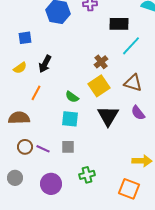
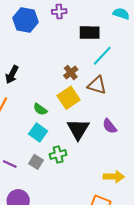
brown triangle: (133, 83) -> (97, 85), moved
cyan square: (70, 119) -> (38, 132), turned 30
gray square: (68, 147) -> (36, 162), turned 32
green cross: (87, 175) -> (58, 155), moved

